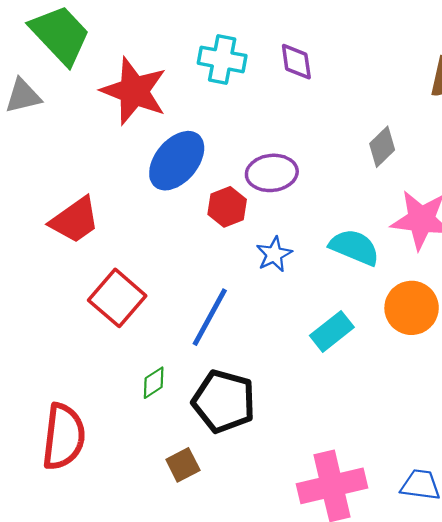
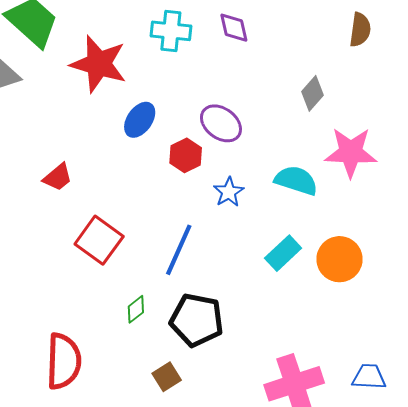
blue ellipse: (177, 161) -> (140, 120), size x0.7
purple ellipse: (272, 173) -> (221, 123), turned 48
red trapezoid: (75, 220) -> (58, 177), size x0.7
orange circle: (412, 308) -> (339, 259), moved

